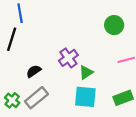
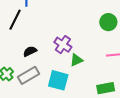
purple cross: (68, 58) -> (63, 45), turned -30
cyan square: (85, 97) -> (58, 80), moved

